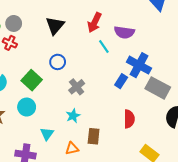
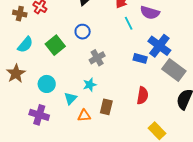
blue rectangle: (121, 81) -> (140, 58), turned 64
cyan circle: (27, 107) -> (47, 84), moved
cyan triangle: (47, 134) -> (70, 98), moved

